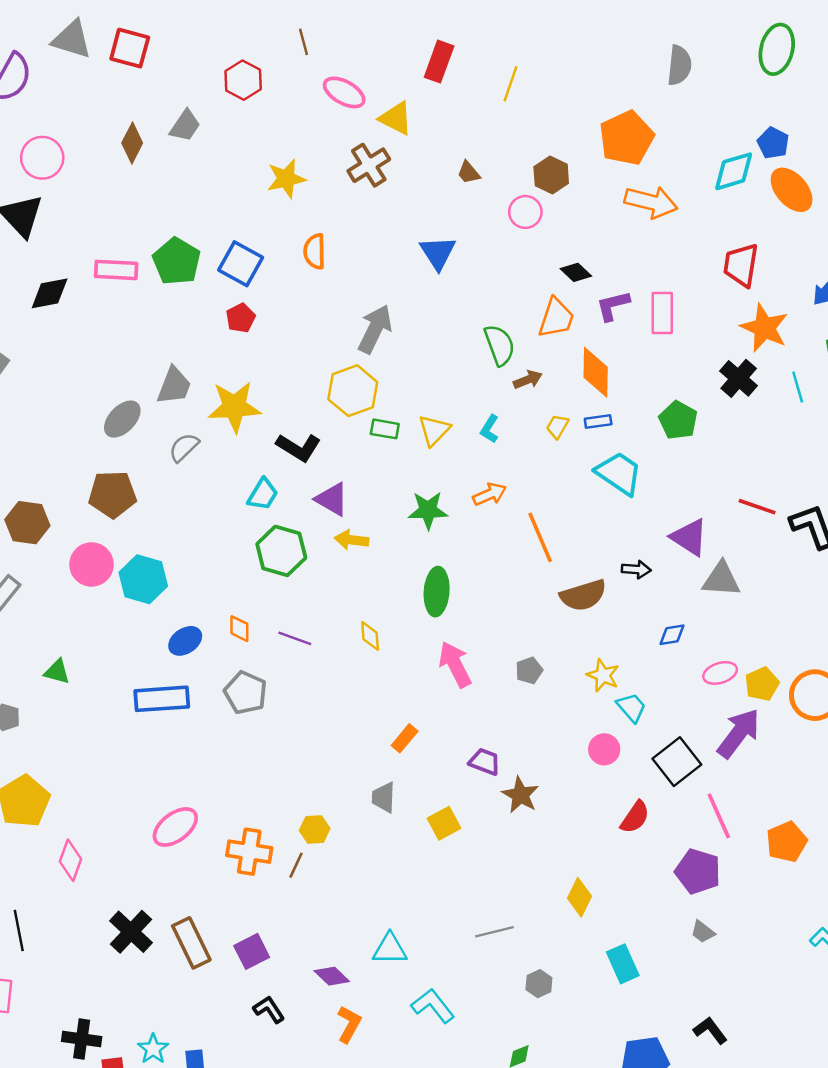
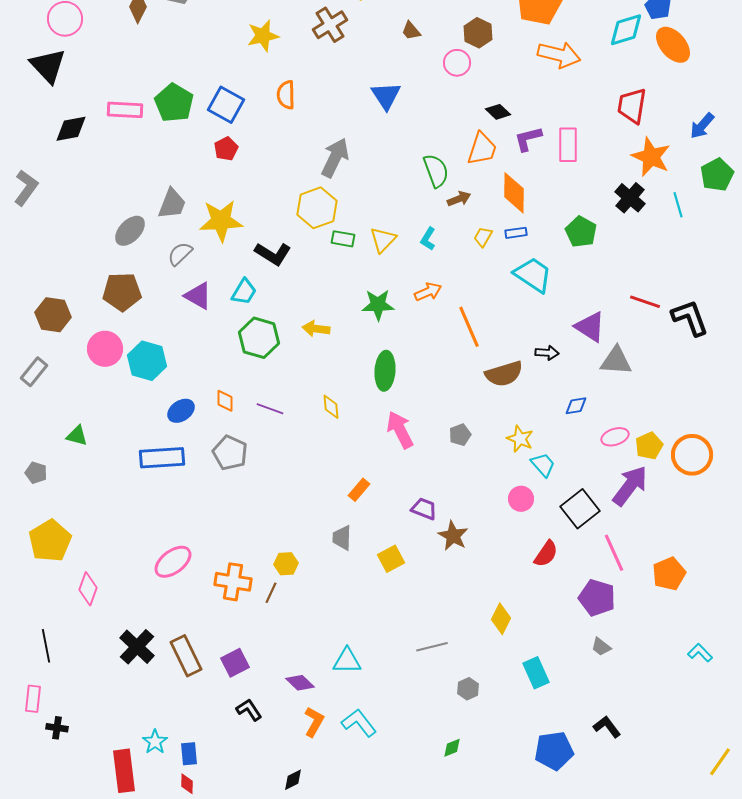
purple triangle: (332, 499) -> (198, 296), moved
cyan L-shape: (433, 1006) -> (359, 723), moved
black cross: (82, 1039) -> (57, 728), moved, size x0.7

